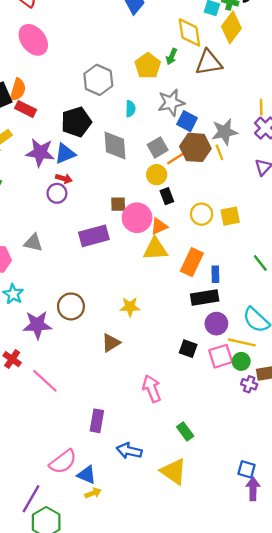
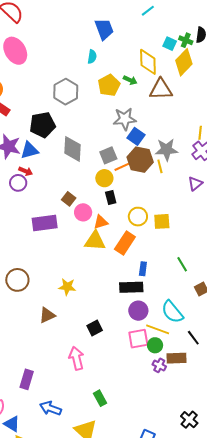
green arrow: (172, 57) -> (130, 80), turned -96
cyan semicircle: (130, 109) -> (92, 57), moved
brown square: (118, 204) -> (69, 199), turned 32
pink circle: (137, 218) -> (83, 212), size x0.7
orange rectangle: (192, 262) -> (125, 243), moved
black square: (188, 349) -> (95, 328), moved, turned 35

